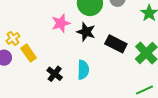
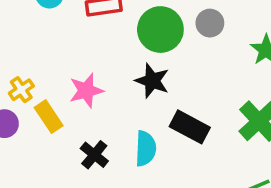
pink star: (61, 23) -> (86, 91), moved
black rectangle: (116, 44) -> (190, 127), moved

